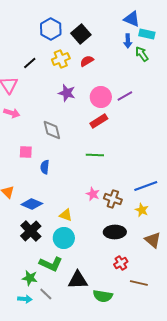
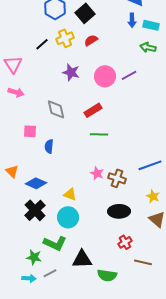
cyan rectangle: (147, 34) -> (151, 25), moved
green arrow: (142, 54) -> (148, 47), moved, turned -42
black line: (30, 63) -> (42, 44), moved
red rectangle: (99, 121) -> (93, 110), moved
yellow star: (142, 210) -> (153, 196), moved
gray line: (46, 294) -> (50, 273), turned -72

